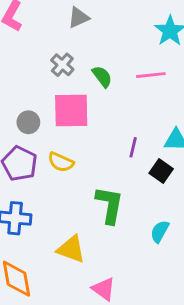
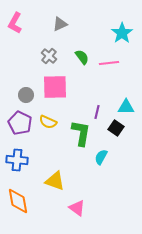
green semicircle: (102, 77) -> (82, 57), moved
green L-shape: (110, 205) -> (81, 133), moved
cyan semicircle: (160, 231) -> (101, 157), moved

